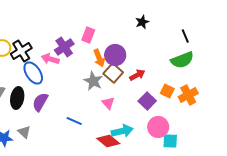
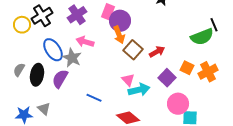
black line: (185, 36) -> (214, 25), moved
purple cross: (64, 47) -> (77, 15), moved
black cross: (21, 51) -> (42, 16), moved
purple circle: (115, 55) -> (120, 21), moved
pink arrow: (50, 59) -> (85, 42), moved
gray star: (93, 81) -> (72, 58), moved
cyan arrow: (122, 131) -> (139, 90), moved

